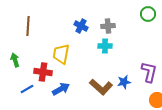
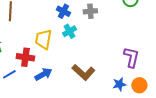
cyan cross: (105, 46) -> (69, 31), moved, turned -32
blue star: (124, 82) -> (119, 84), moved

